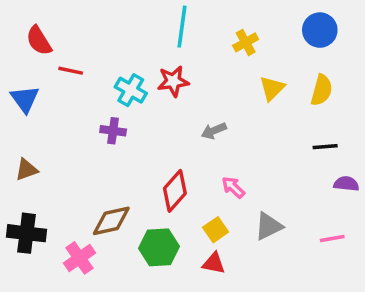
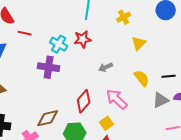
yellow semicircle: (322, 90) -> (142, 78), moved, turned -54
purple cross: (113, 131) -> (49, 67), size x1.5
pink arrow: (233, 187) -> (117, 99), size x1.6
gray triangle: (269, 226) -> (161, 100), moved

